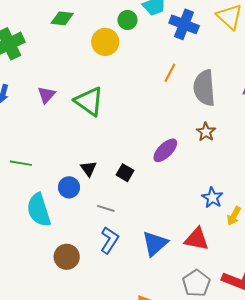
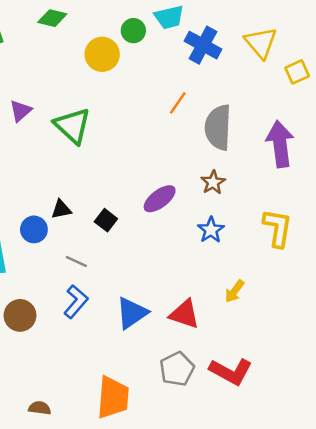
black triangle: (89, 169) -> (61, 209), turned 48
blue star: (212, 198) -> (211, 230), moved

